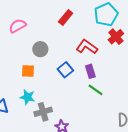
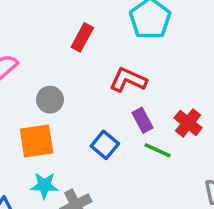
red cross: (116, 37) -> (188, 123), moved
blue square: (65, 70) -> (105, 145), moved
orange square: (28, 71) -> (37, 141), size x1.5

